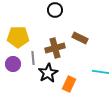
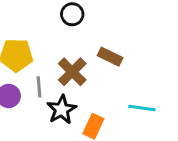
brown cross: (55, 48) -> (72, 72), turned -30

